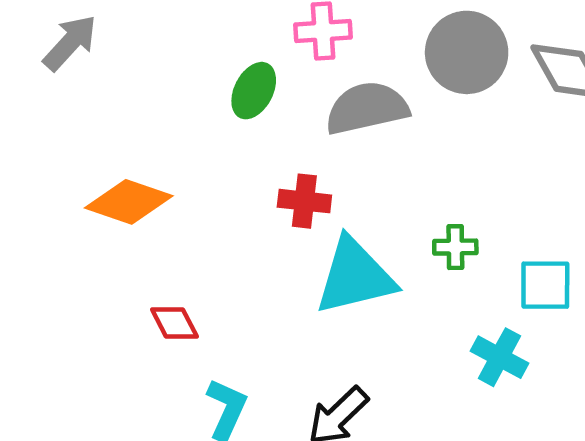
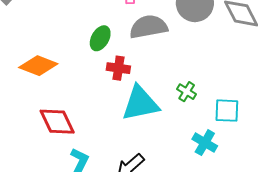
green ellipse: (254, 91) -> (100, 38), moved
green cross: (455, 247) -> (187, 92), turned 30
red diamond: (174, 323) -> (57, 122), size x1.6

